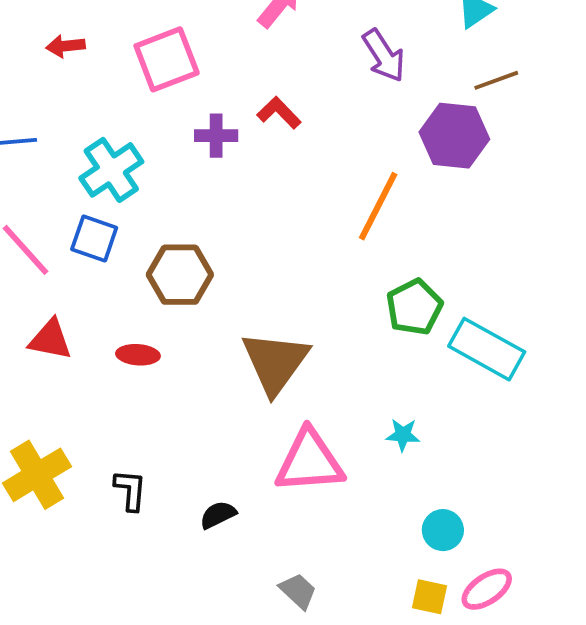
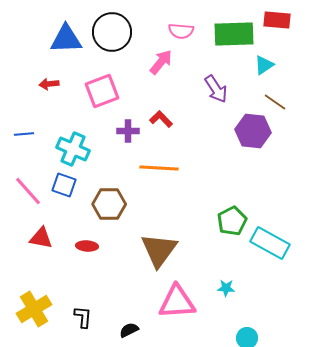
brown line: (496, 80) -> (275, 102), turned 55
cyan cross: (111, 170) -> (73, 149), turned -32
orange line: (378, 206) -> (159, 168), moved, turned 66

